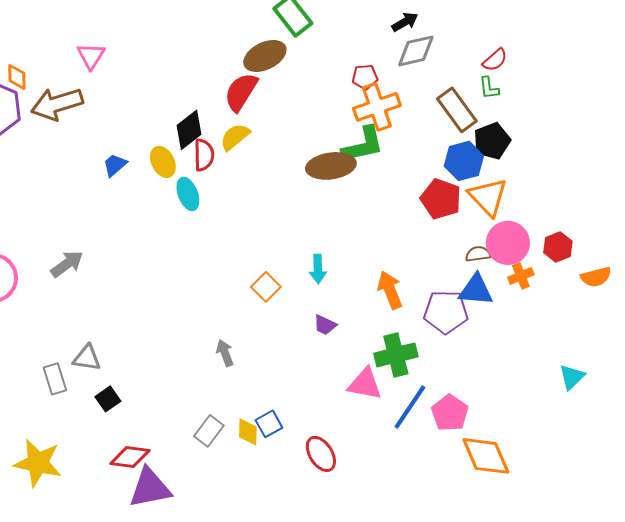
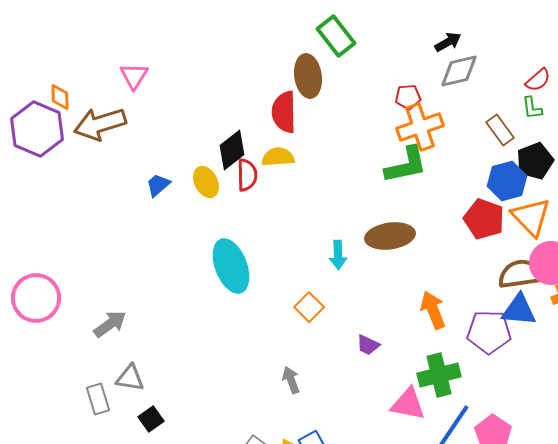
brown ellipse: (265, 56) -> (308, 76), turned -72
red semicircle: (241, 92) -> (284, 112), turned -33
brown rectangle: (457, 110) -> (500, 130), size x0.7
yellow semicircle: (235, 137) -> (278, 157), turned 36
brown ellipse: (331, 166) -> (390, 236), moved
cyan ellipse: (188, 194) -> (231, 266), moved, size x1.6
brown semicircle: (478, 254) -> (521, 274), size x1.8
gray arrow: (67, 264) -> (110, 324), moved
cyan arrow: (318, 269) -> (338, 255), moved
gray arrow: (225, 353) -> (291, 380), moved

